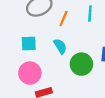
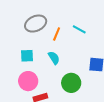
cyan line: (90, 14) -> (79, 29), turned -64
green circle: (81, 64) -> (71, 83), moved

